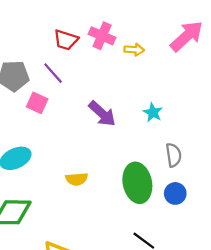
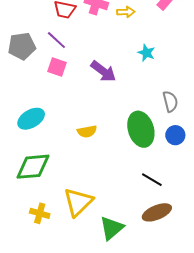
pink square: (37, 103) -> (57, 67), moved
cyan star: (153, 112) -> (146, 53), moved

